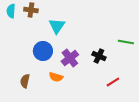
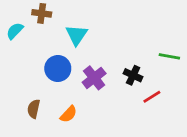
cyan semicircle: (11, 11) -> (15, 31), moved, turned 40
orange semicircle: (56, 77) -> (69, 114), moved, turned -64
red line: (113, 82) -> (152, 97), moved

